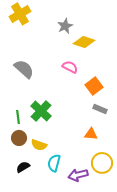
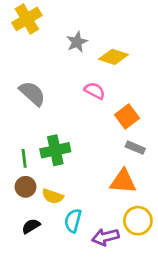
gray star: (65, 26) -> (77, 42), moved
green cross: (41, 111) -> (55, 150), turned 35
orange triangle: (91, 134) -> (123, 181), size x1.5

